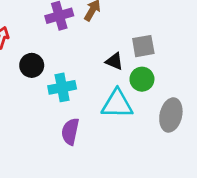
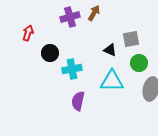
green circle: (142, 79) -> (139, 63), moved

